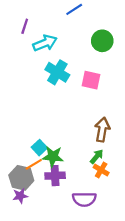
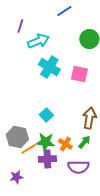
cyan square: (39, 148) -> (46, 115), moved
orange cross: (101, 170) -> (65, 144), moved
gray hexagon: (21, 178) -> (17, 137), moved
purple semicircle: (84, 199) -> (78, 167), moved

